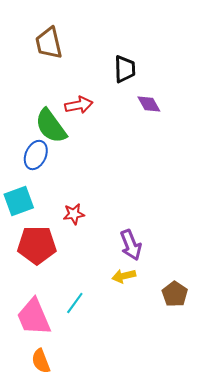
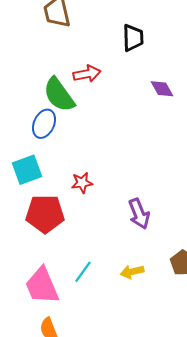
purple diamond: (149, 104) -> (162, 89), moved
yellow arrow: (124, 276) -> (132, 272), moved

